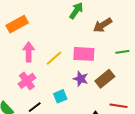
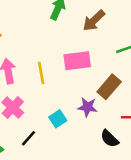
yellow line: (54, 58) -> (41, 73), turned -48
purple star: (81, 79) -> (87, 107), moved

